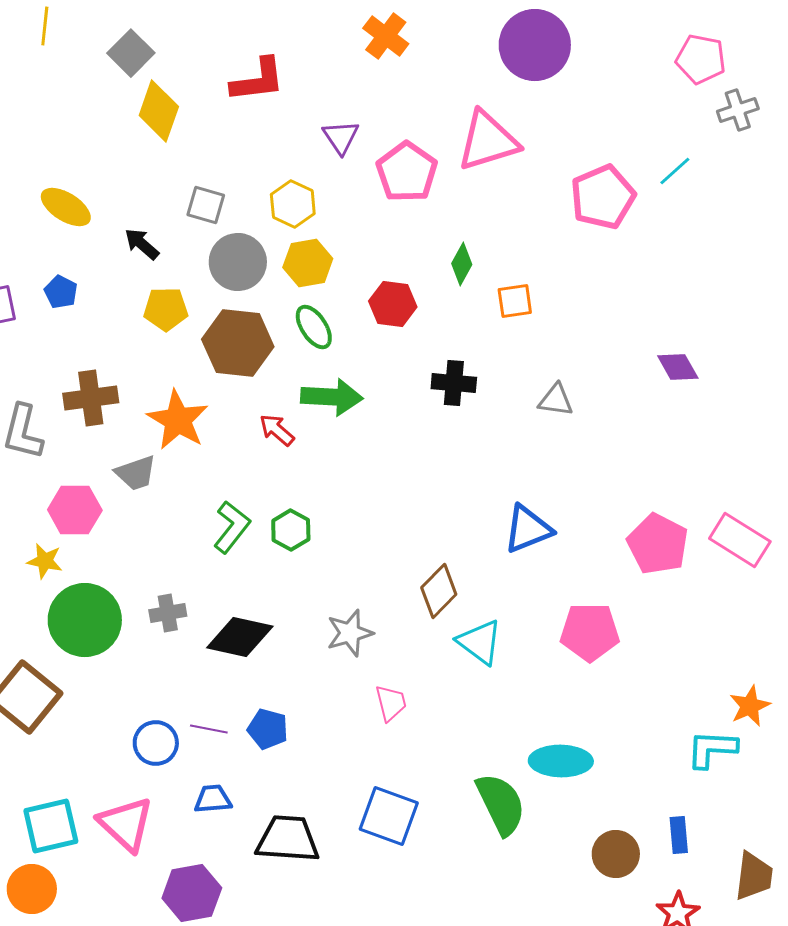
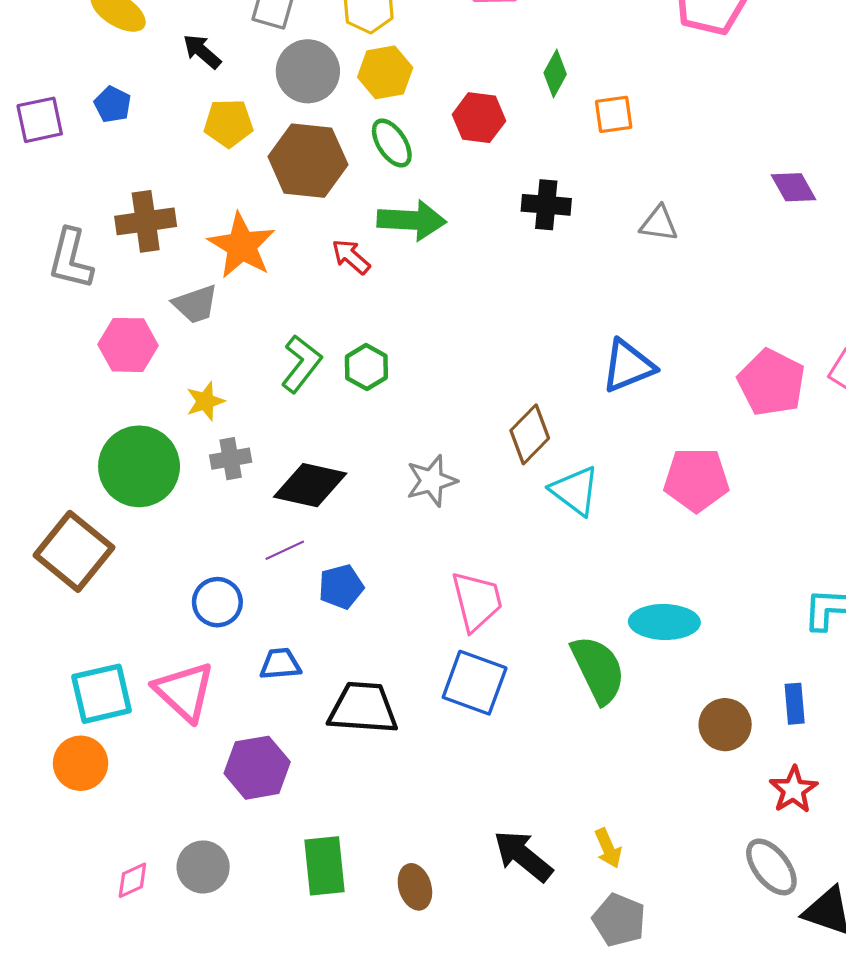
yellow star: (45, 561) -> (205, 401), moved, turned -30
pink trapezoid: (391, 703) -> (477, 601), moved, size x1.5
purple line: (209, 729) -> (285, 550), moved, turned -36
blue pentagon: (268, 729) -> (341, 587), turned -30

